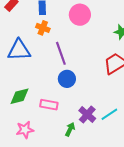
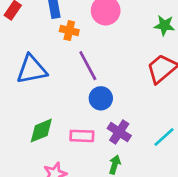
orange cross: (43, 28) -> (69, 31), moved
purple cross: (87, 115) -> (119, 132), moved

